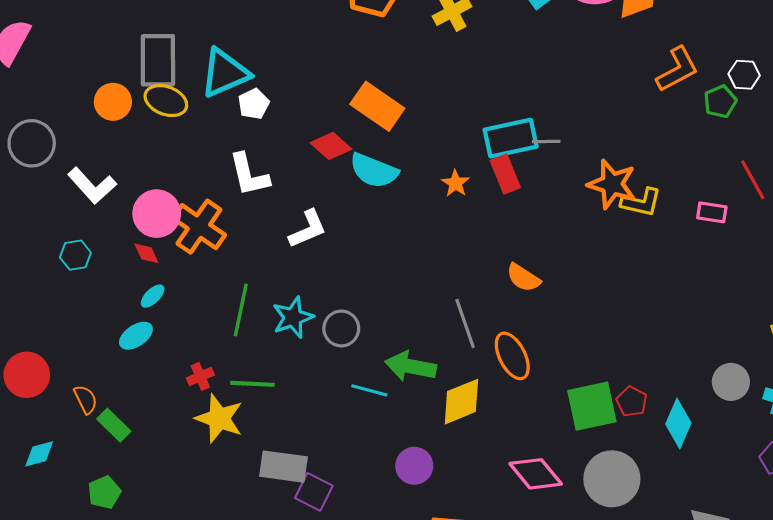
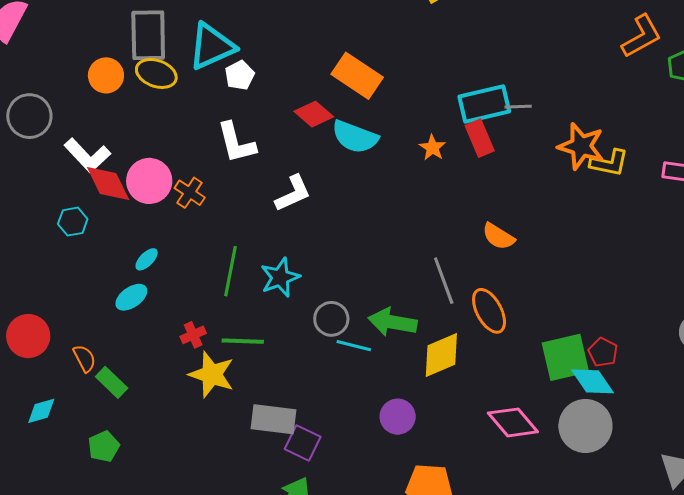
orange cross: (199, 227) -> (190, 193), size x0.6
red diamond: (146, 253) -> (108, 183), moved, size x1.8
gray circle: (341, 328) -> (331, 319), moved
cyan diamond: (678, 423) -> (592, 381), moved, turned -57

